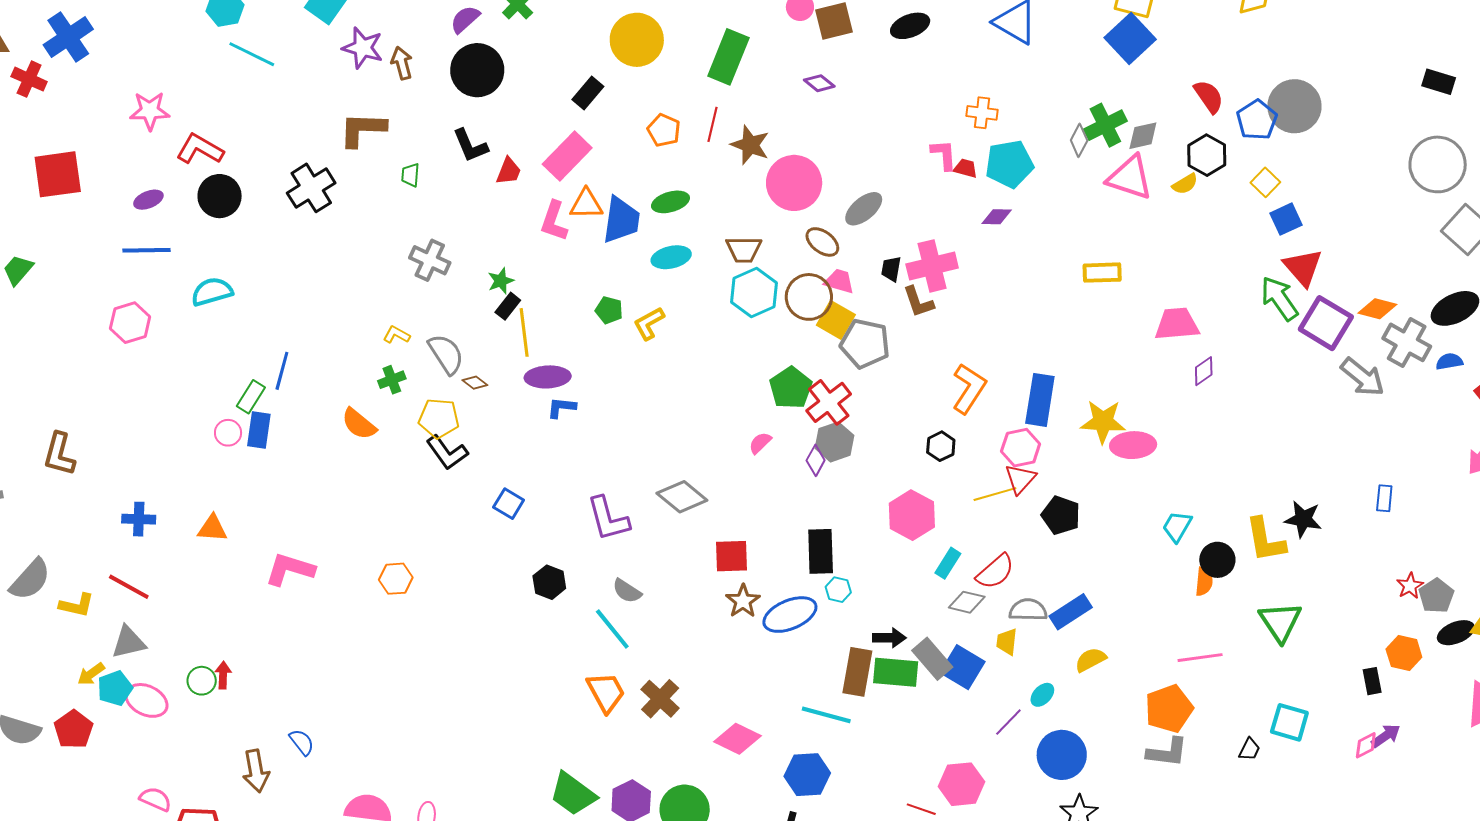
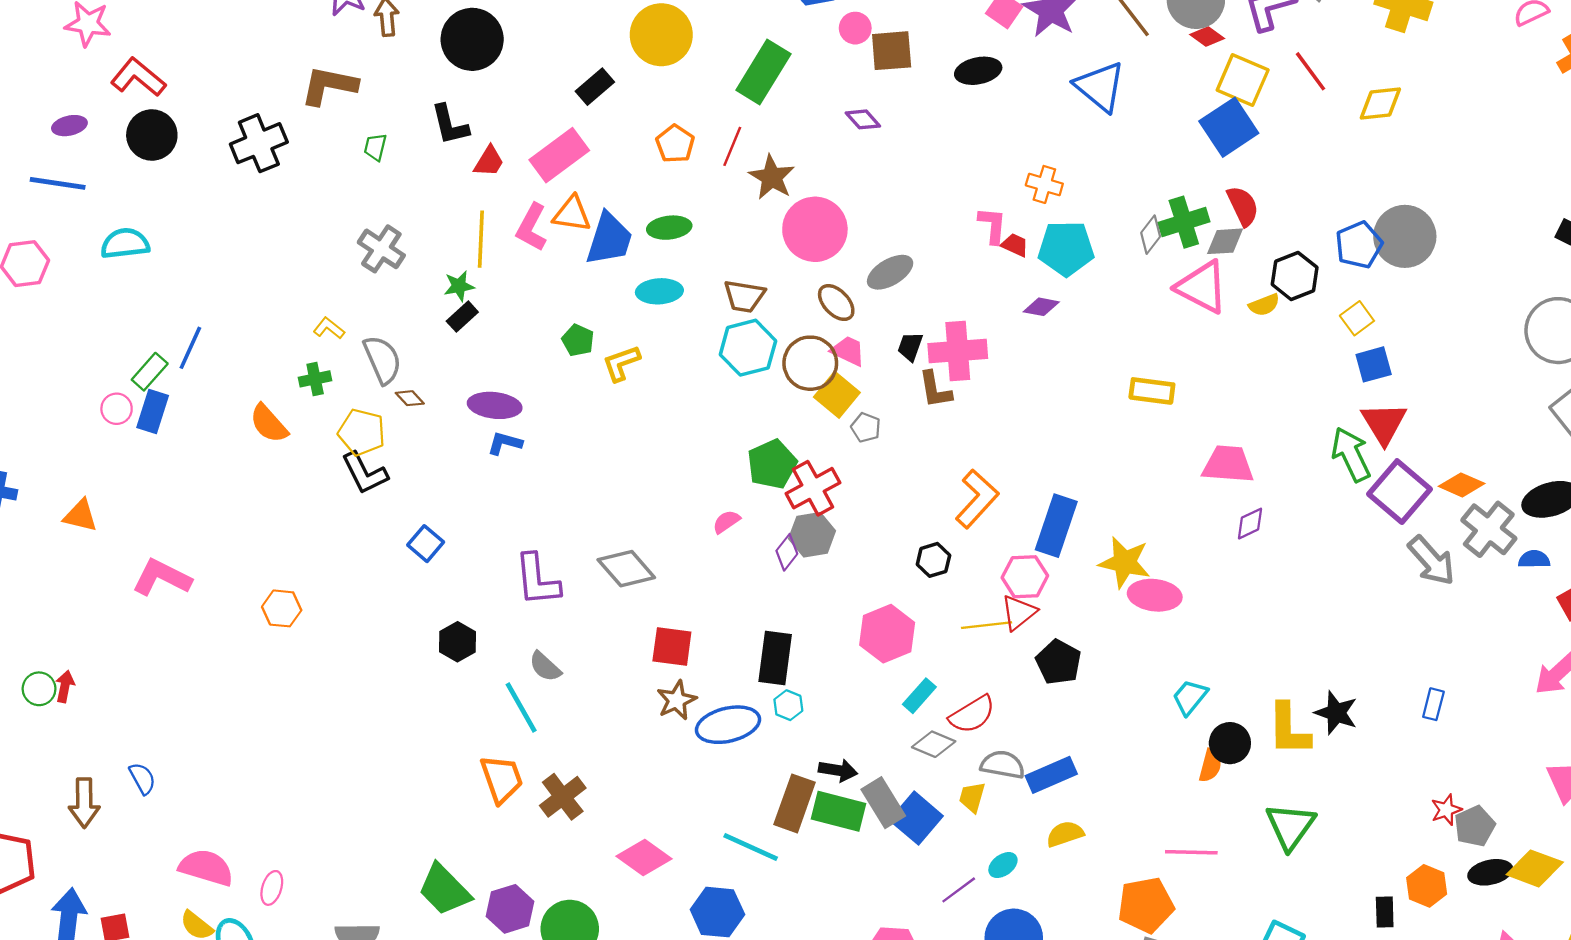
red semicircle: (1209, 96) -> (1243, 206), moved
yellow line: (524, 332) -> (481, 239), moved
gray pentagon: (865, 344) -> (866, 427), size x0.5

